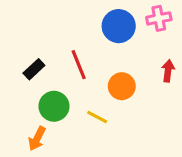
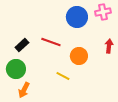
red line: (79, 65) -> (51, 42), turned -48
green circle: (54, 106) -> (16, 69), moved

